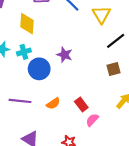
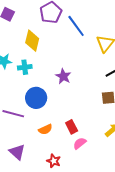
blue circle: (39, 69) -> (36, 98), moved
orange semicircle: (53, 103) -> (45, 129), moved

